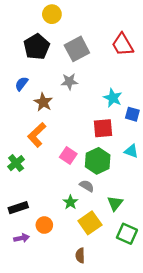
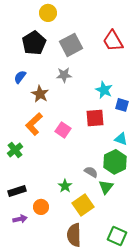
pink square: (68, 155) -> (63, 130), moved
green hexagon: (98, 161) -> (115, 162), moved
gray semicircle: (87, 186) -> (91, 172), moved
green square: (127, 234) -> (117, 236), moved
brown semicircle: (80, 255) -> (74, 235), size x1.6

